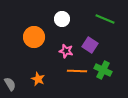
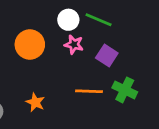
green line: (105, 19) -> (99, 20), moved
pink star: (66, 51) -> (74, 45), moved

